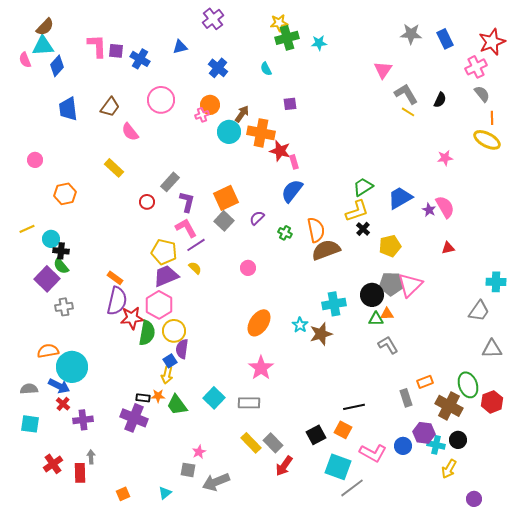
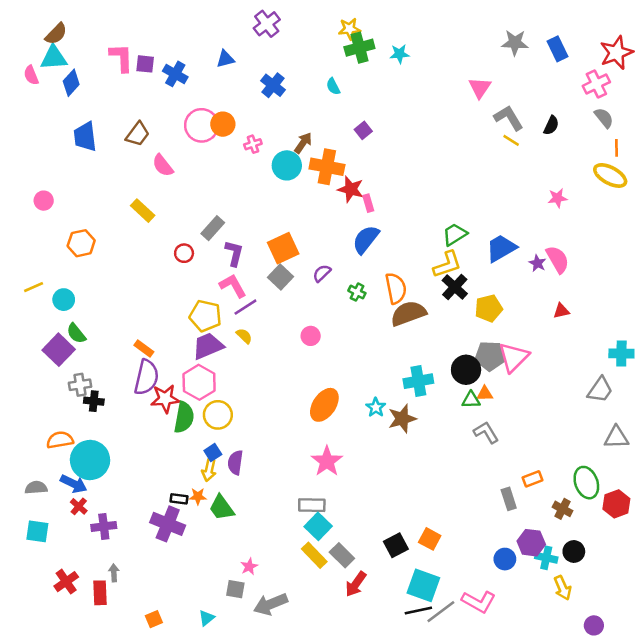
purple square: (290, 104) -> (363, 130), turned -32
orange circle: (210, 105) -> (223, 124), moved
black cross: (363, 229) -> (455, 287), size x1.5
black cross: (61, 251) -> (94, 401), moved
purple semicircle: (182, 349) -> (235, 463), moved
cyan square: (214, 398) -> (318, 526), moved
brown cross: (449, 406) -> (563, 509), size x0.6
black line: (354, 407) -> (418, 610), moved
pink L-shape: (373, 453) -> (479, 602), moved
yellow arrow: (449, 469) -> (563, 588), turned -54

